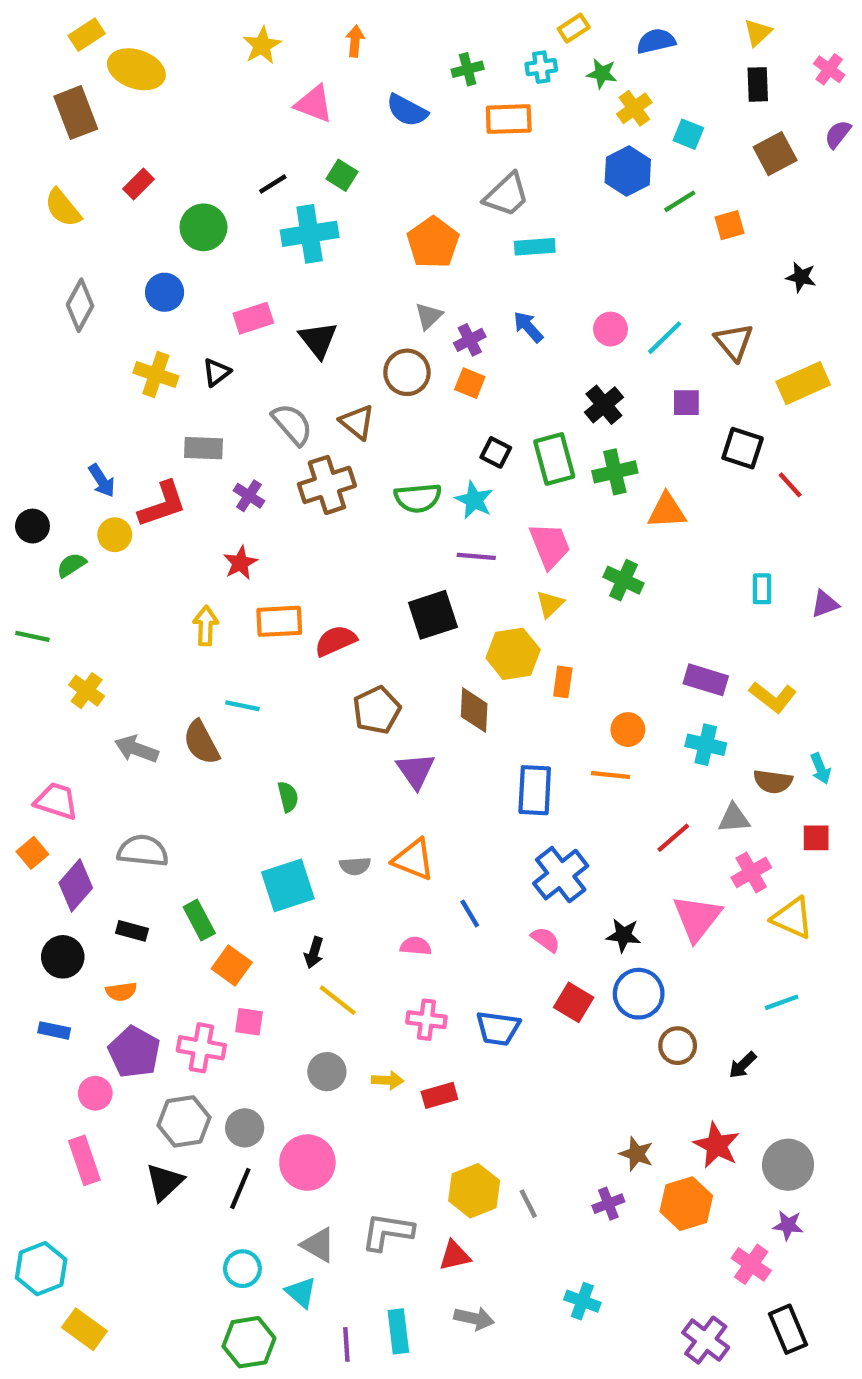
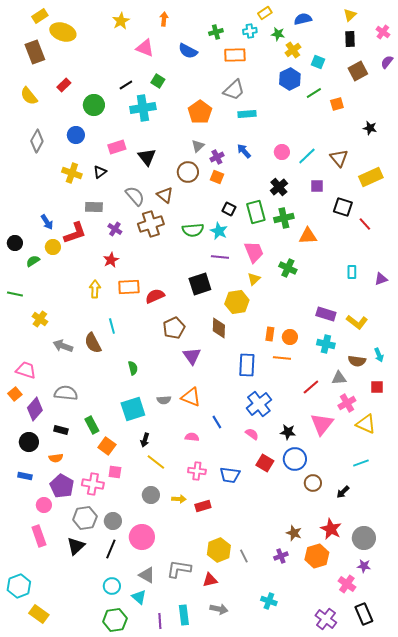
orange rectangle: (563, 682) -> (270, 334), moved
cyan line: (242, 706) -> (112, 326), turned 63

